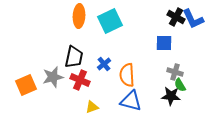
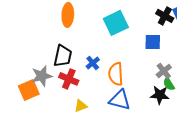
cyan square: (110, 21) -> (116, 23), moved
gray cross: (175, 72) -> (164, 71), turned 35
orange square: (26, 85) -> (29, 90), moved

